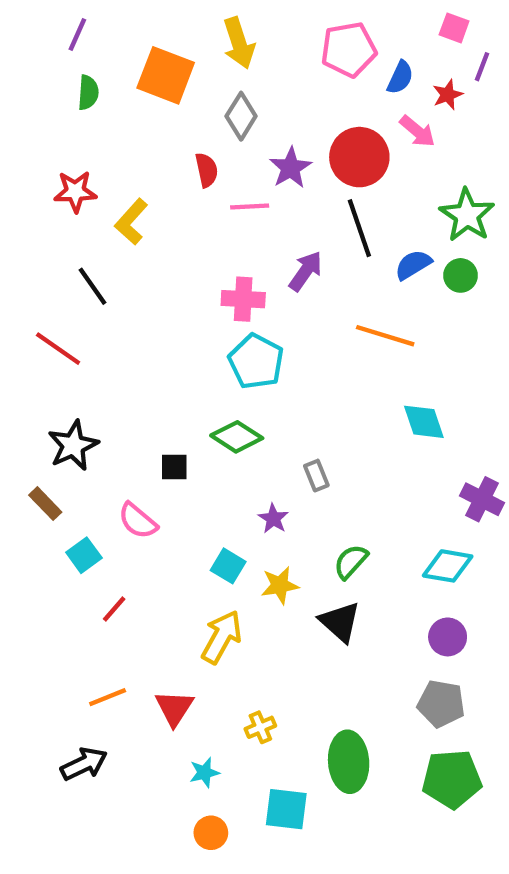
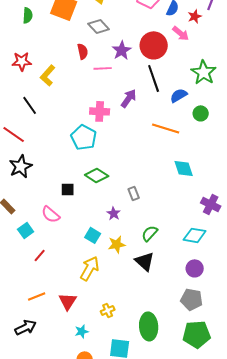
gray diamond: (241, 116) -> (99, 26), turned -75
green circle: (461, 275) -> (201, 113), moved
cyan pentagon: (256, 362) -> (84, 137), moved
black star: (73, 445) -> (21, 166), moved

